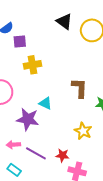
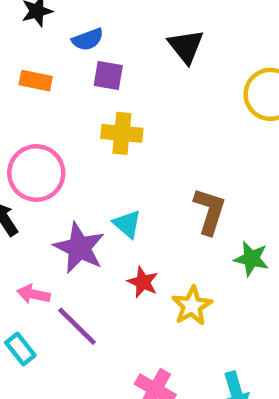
black triangle: (64, 22) -> (186, 46), moved
red star: (63, 155) -> (143, 282), moved

